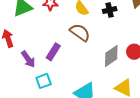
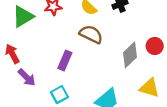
purple arrow: (28, 59) -> (27, 77), moved

